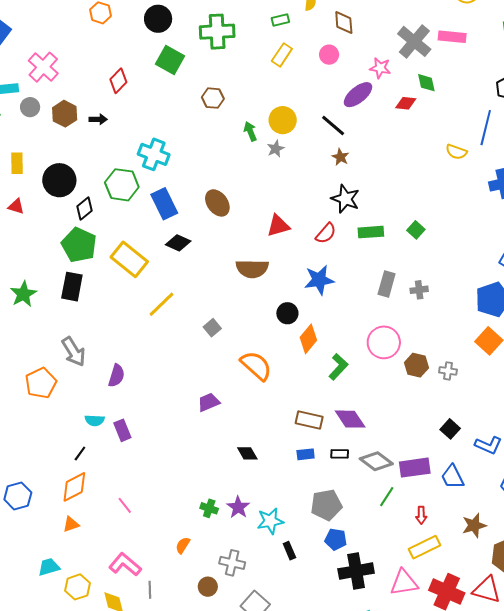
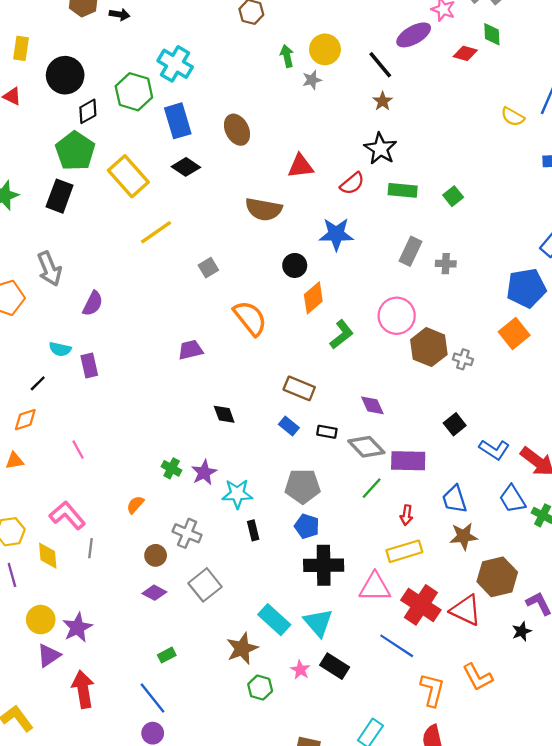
brown hexagon: (416, 365) -> (429, 347), size x1.4
purple diamond: (350, 419) -> (372, 405), moved, size x0.7
blue rectangle: (306, 454) -> (289, 426), turned 36
blue trapezoid: (453, 477) -> (455, 499), moved
orange diamond: (74, 487) -> (25, 420), size x0.7

